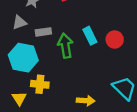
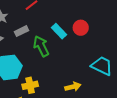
gray rectangle: (43, 32) -> (22, 31), moved

